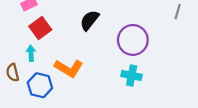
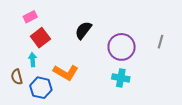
gray line: (178, 12) -> (160, 42), moved

